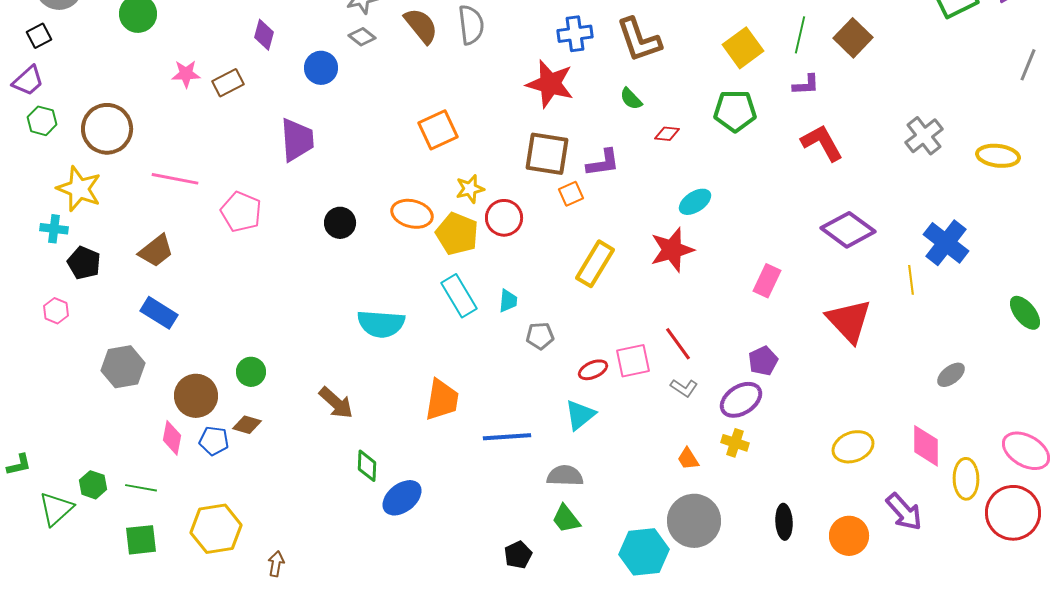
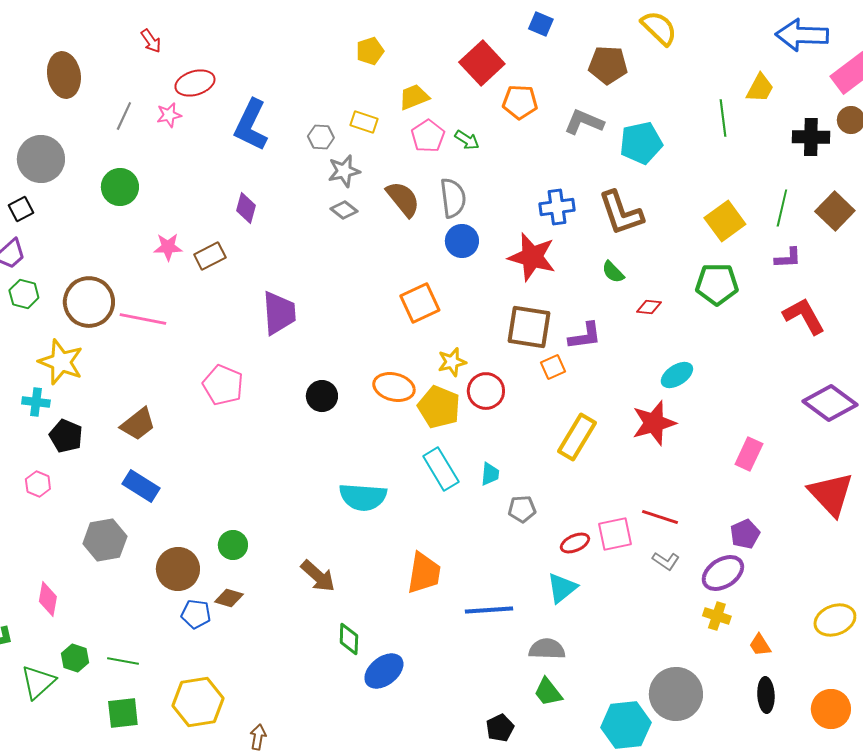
blue circle: (321, 68) -> (462, 241), moved
pink line: (175, 179) -> (143, 319), moved
red line: (678, 344) -> (660, 517), turned -36
pink diamond: (172, 438) -> (48, 599), moved
orange trapezoid: (688, 459) -> (760, 645), moved

